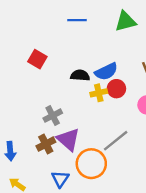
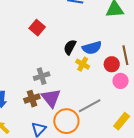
black semicircle: (80, 75) -> (70, 47), turned -77
red circle: (116, 89) -> (112, 64), moved
yellow cross: (99, 93) -> (83, 64), turned 32

